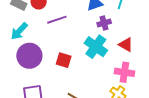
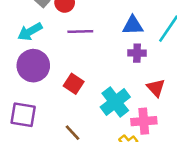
cyan cross: (96, 47) -> (115, 102), moved
pink cross: (124, 72) -> (144, 121), turned -30

